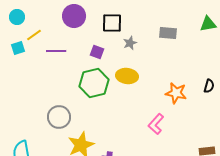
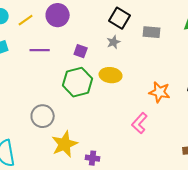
black square: (112, 23) -> (120, 18), moved, turned 30
yellow line: (34, 35) -> (26, 20), moved

